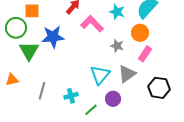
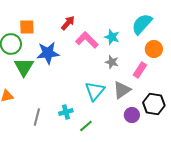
cyan star: (117, 12) -> (112, 37), moved
orange circle: (140, 33) -> (154, 49), moved
gray line: (42, 91) -> (37, 117), moved
purple circle: (113, 99) -> (132, 115), moved

